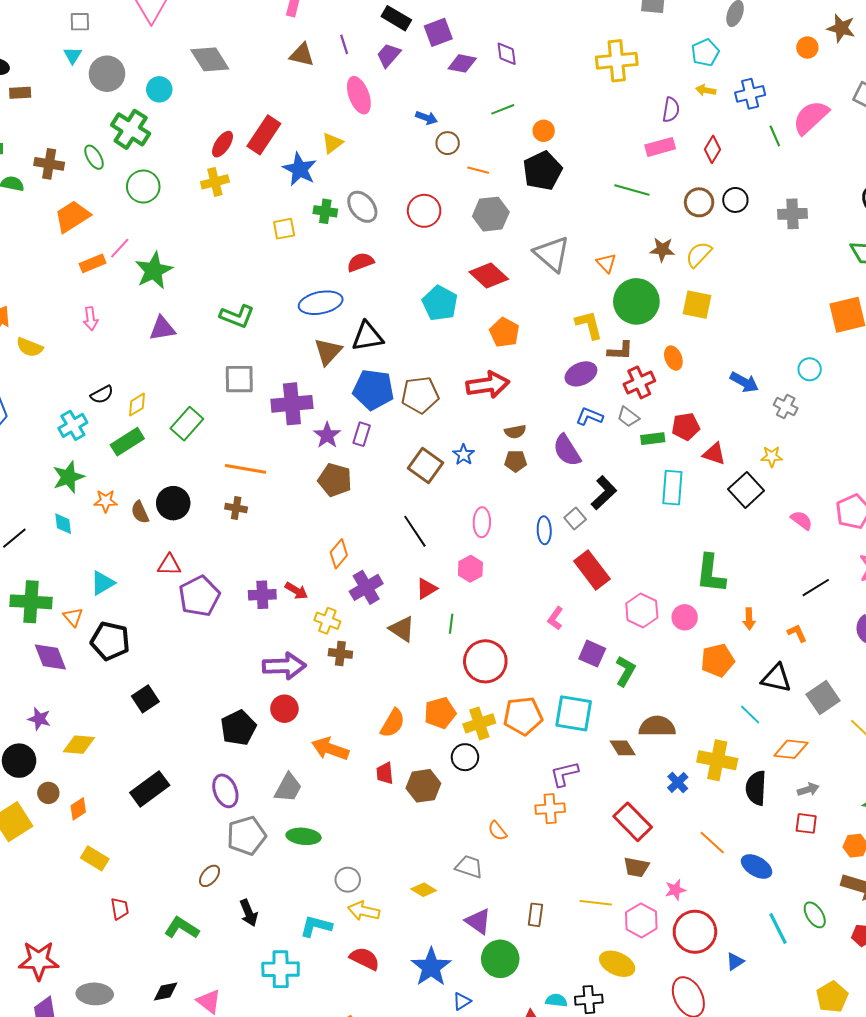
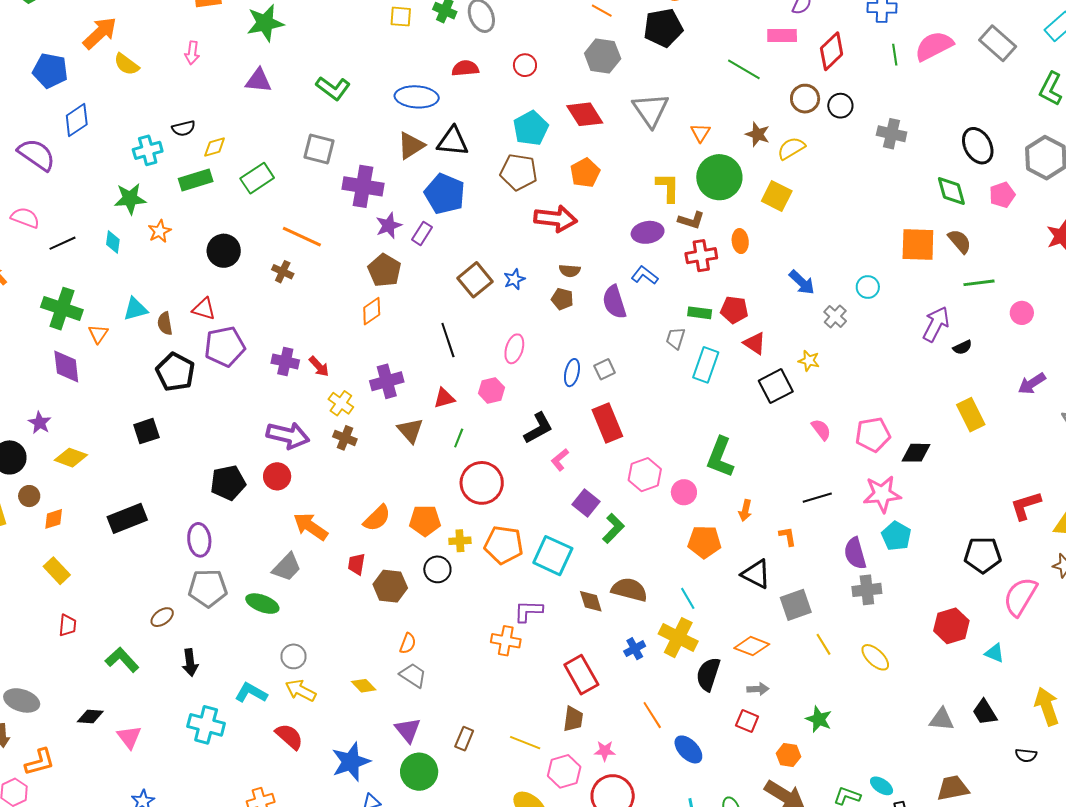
red diamond: (713, 149) -> (832, 51), size x1.4
red circle: (424, 211) -> (525, 65), moved, size x0.7
brown pentagon: (420, 395) -> (519, 172), moved
gray trapezoid: (628, 417) -> (676, 338), moved, turned 55
black L-shape: (604, 493) -> (538, 428), moved
orange star: (106, 501) -> (159, 231), turned 30
brown semicircle: (140, 512) -> (165, 323), moved
orange diamond: (339, 554) -> (372, 311), moved
black pentagon: (110, 641) -> (175, 372), moved
cyan line: (750, 715) -> (688, 598), moved
yellow cross: (479, 723) -> (460, 541), size x0.7
gray trapezoid: (288, 788) -> (287, 567), moved
orange semicircle: (497, 831) -> (408, 643), moved, turned -135
brown trapezoid: (636, 867) -> (573, 719), turned -108

